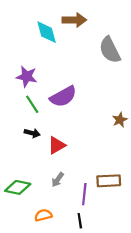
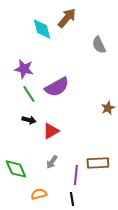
brown arrow: (74, 20) -> (67, 18), turned -50
gray semicircle: (110, 50) -> (99, 45), size x0.7
green diamond: (18, 187) -> (16, 169), turned 55

